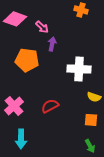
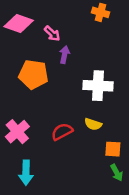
yellow semicircle: (94, 97) -> (93, 124), moved
green arrow: (90, 146) -> (117, 173), moved

